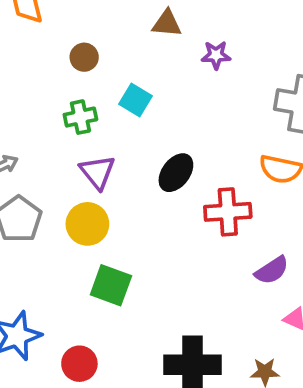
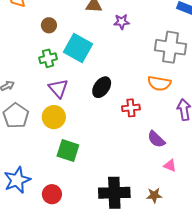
cyan square: (136, 100) -> (78, 48), size x1.6
red cross: (228, 212) -> (131, 108), size x0.7
purple semicircle: (272, 270) -> (156, 139), turned 78

